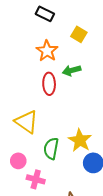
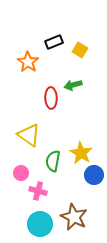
black rectangle: (45, 14) -> (54, 42), moved, turned -48
orange star: (47, 51) -> (28, 62), moved

